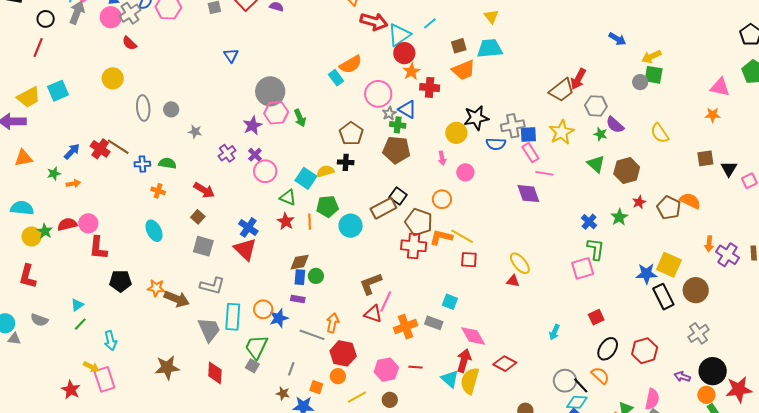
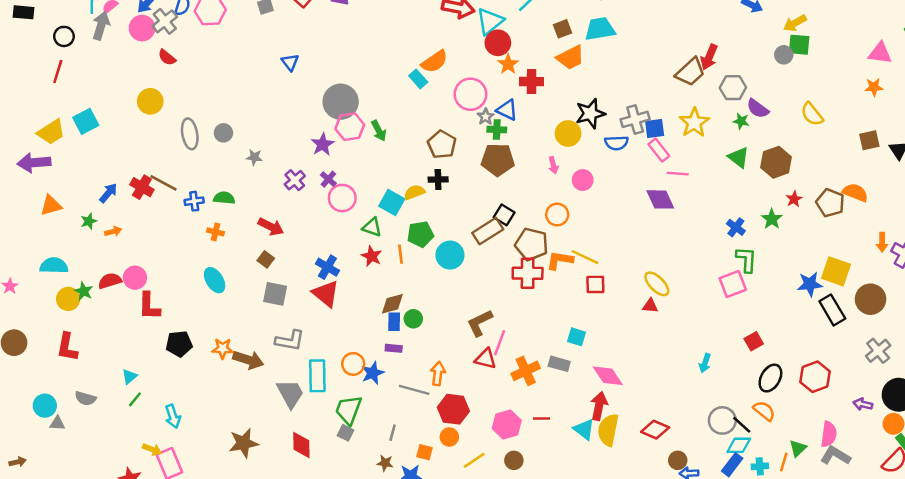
red diamond: (505, 364) -> (655, 430), moved

